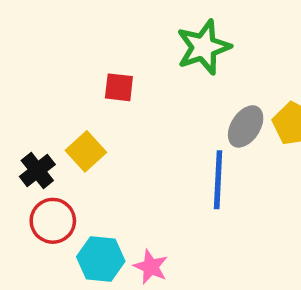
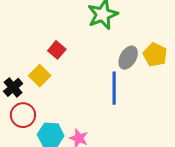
red square: (119, 87) -> (57, 50), moved, turned 36

